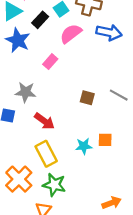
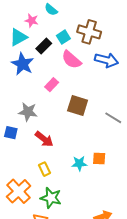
pink semicircle: (71, 34) -> (71, 60), turned -105
brown square: (87, 98) -> (78, 105), moved, size x1.5
yellow rectangle: (46, 154) -> (45, 169), size x0.6

